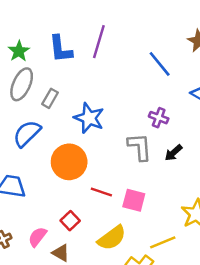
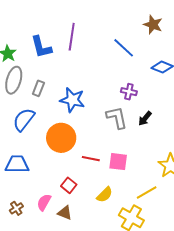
yellow semicircle: (112, 238) -> (105, 195), size x0.7

